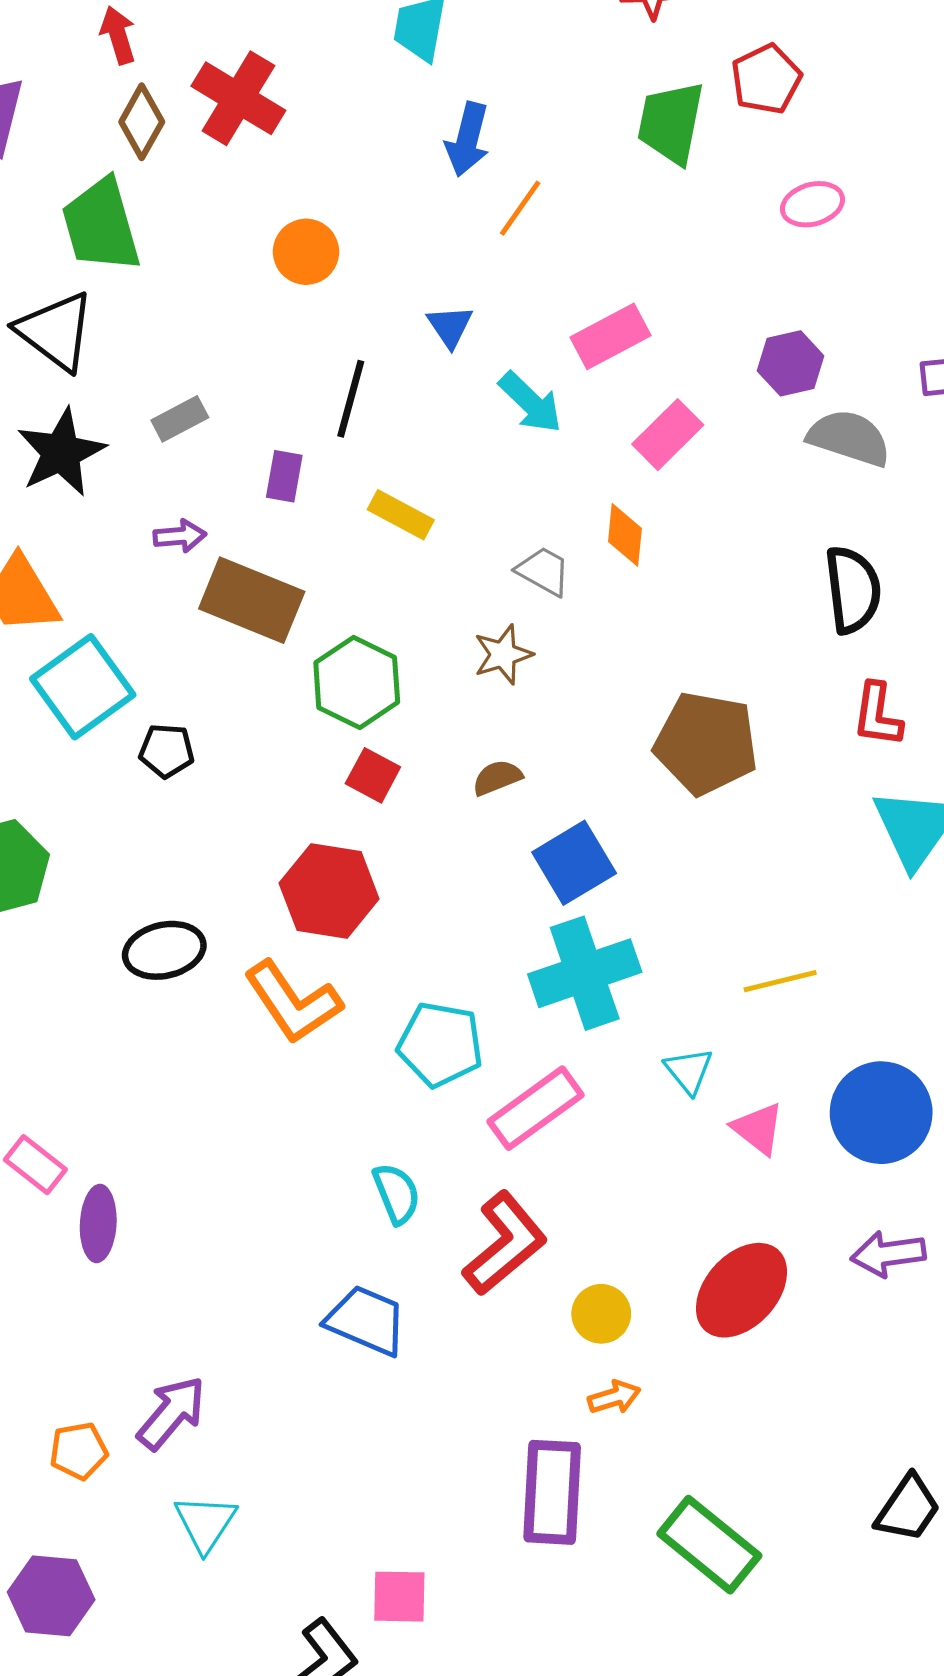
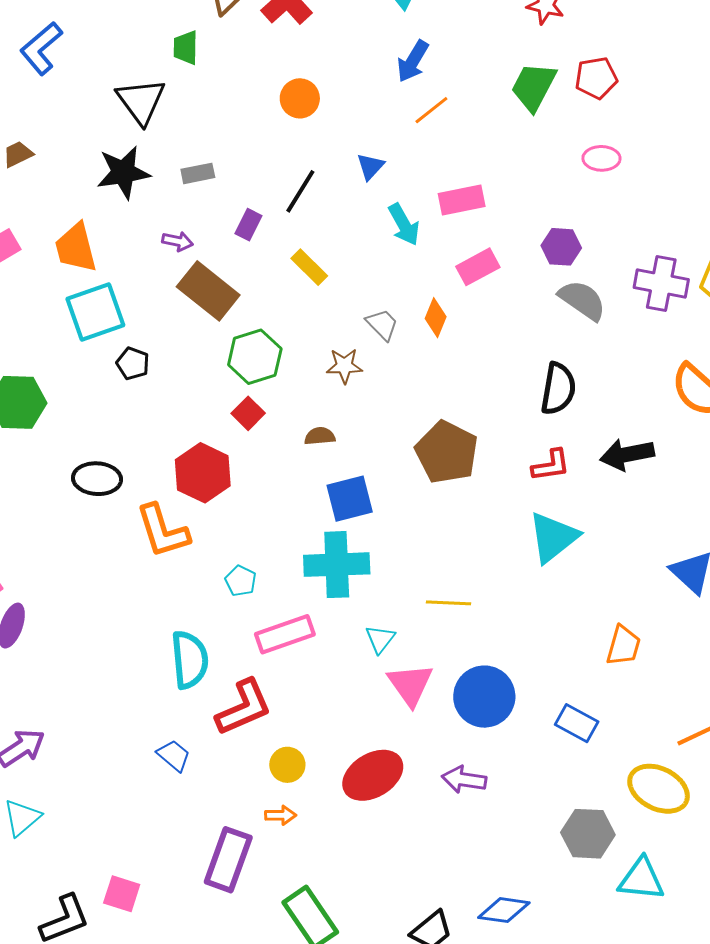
green trapezoid: (101, 225) -> (186, 48), size x0.6
red L-shape: (877, 715) -> (551, 465), turned -123
cyan pentagon: (440, 1044) -> (241, 581), size x0.6
pink triangle: (758, 1129) -> (410, 685), size x1.4
cyan semicircle: (397, 1194) -> (190, 660), size x1.5
blue trapezoid: (366, 1320) -> (174, 755), moved, size x0.7

